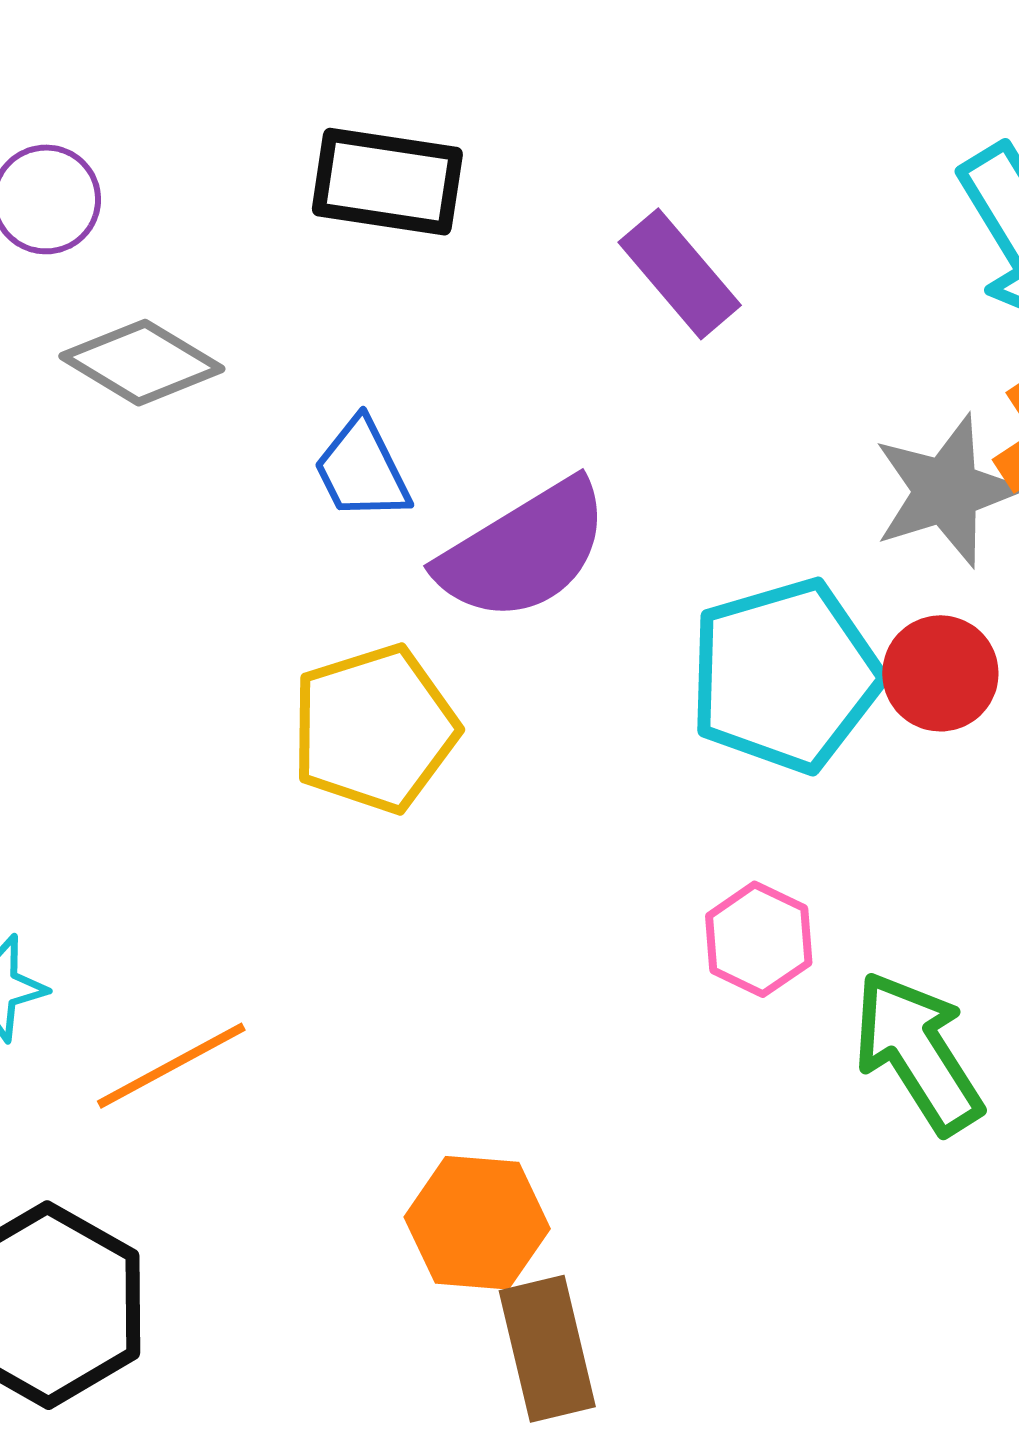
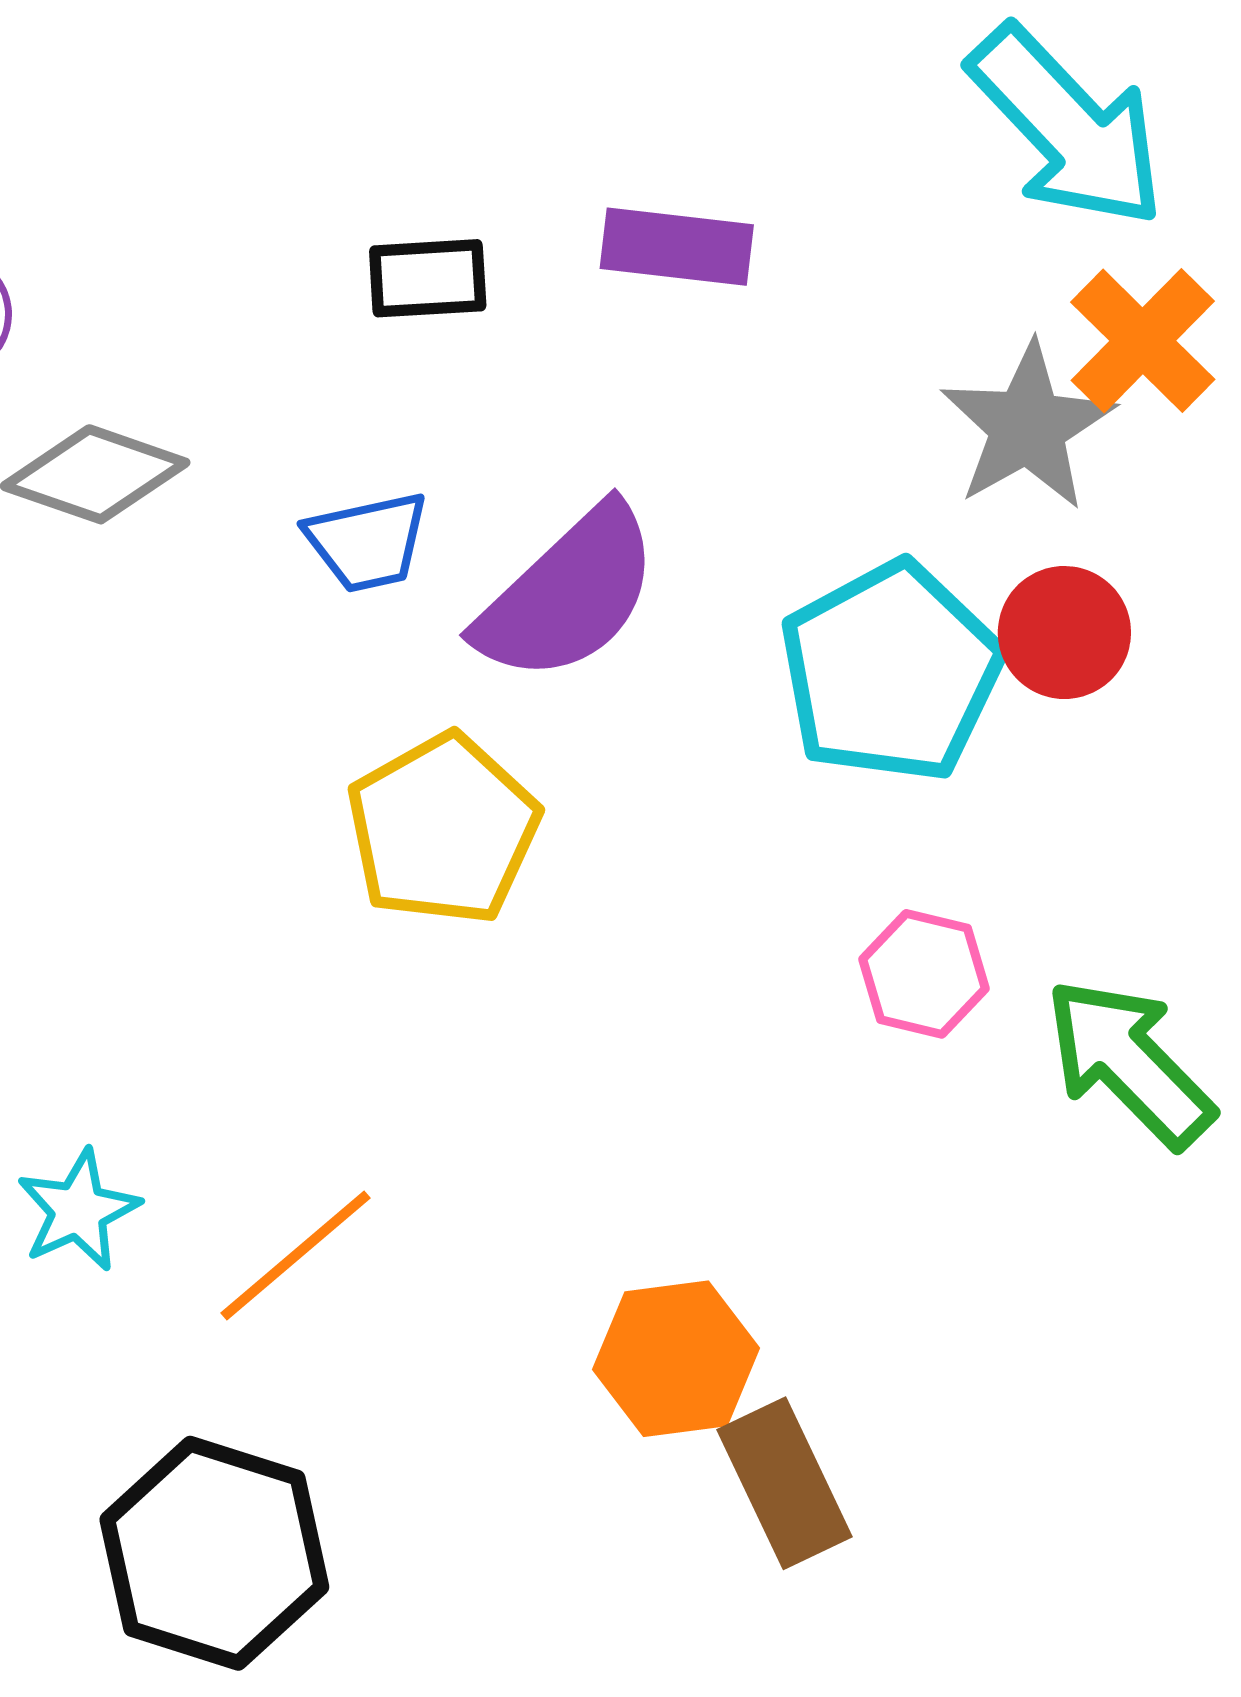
black rectangle: (387, 182) -> (428, 278), moved, size x0.7
purple rectangle: (680, 274) -> (677, 247), turned -31
blue trapezoid: (362, 470) -> (367, 542), turned -64

